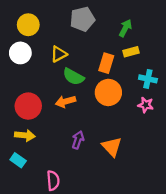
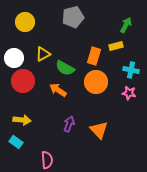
green arrow: (125, 28) -> (126, 25), moved
white circle: (20, 53) -> (14, 58), moved
yellow triangle: (59, 54) -> (43, 54), moved
orange arrow: (65, 102) -> (58, 90), turned 48
red circle: (28, 106) -> (23, 81), moved

